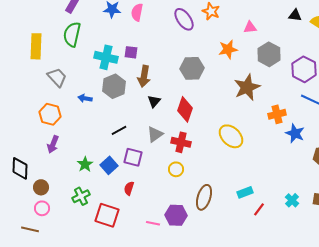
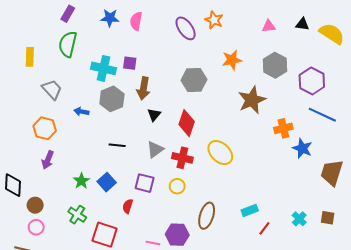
pink triangle: (250, 27) -> (269, 26), moved
yellow rectangle: (36, 46) -> (30, 57), size x0.7
black line: (119, 130) -> (117, 145), turned 35
yellow ellipse: (231, 136) -> (220, 153), moved
purple square: (133, 157) -> (145, 183), moved
green cross: (81, 196) -> (77, 215), turned -30

